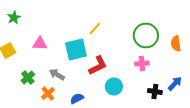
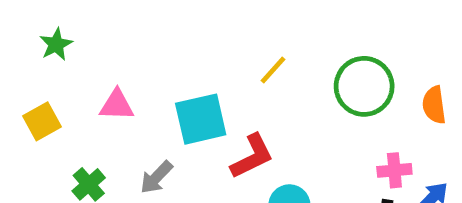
yellow line: (95, 28) -> (273, 70), moved
pink cross: (142, 64) -> (394, 170), moved
gray arrow: (57, 74) -> (156, 177), turned -77

